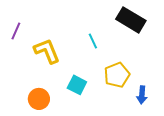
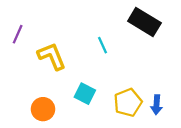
yellow pentagon: (117, 75) -> (128, 103), moved

